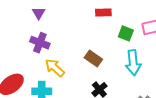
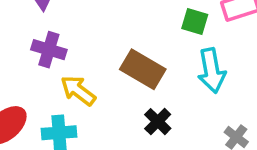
brown rectangle: (93, 59) -> (143, 69), size x1.4

